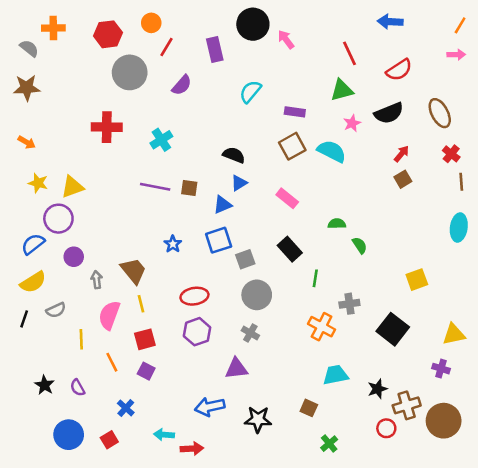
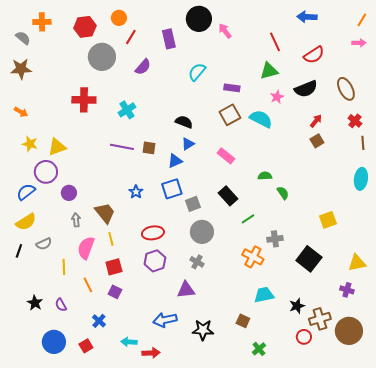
purple circle: (74, 257) -> (69, 193), moved
green line: (315, 278) -> (248, 219), turned 48

